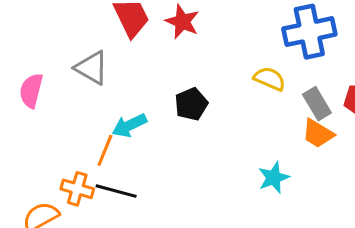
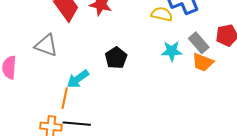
yellow semicircle: (270, 79) -> (162, 14), moved
cyan star: (274, 178) -> (172, 51), moved, turned 30

